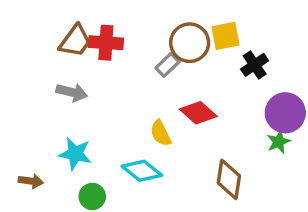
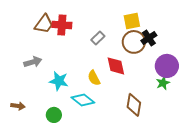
brown circle: (190, 43) -> (134, 42), moved
gray arrow: (72, 92) -> (33, 62), moved, turned -30
red diamond: (198, 113) -> (116, 66), turned 35
cyan star: (75, 154) -> (59, 81), moved

